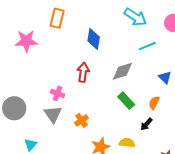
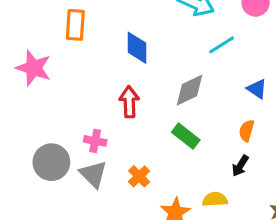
pink star: (26, 41) -> (34, 68), turned 30
green rectangle: (126, 101) -> (186, 136), moved
gray circle: (14, 108) -> (51, 162), moved

